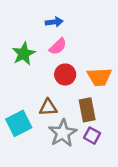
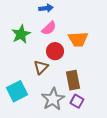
orange trapezoid: (99, 77) -> (78, 39), moved
brown triangle: (48, 107) -> (41, 67), moved, turned -42

